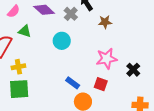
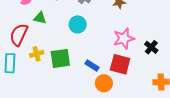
red square: (101, 84) -> (120, 64), size x1.5
green square: (19, 89) -> (60, 58), moved

